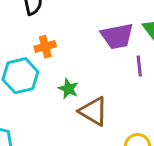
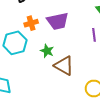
purple trapezoid: (117, 36) -> (58, 21), moved

